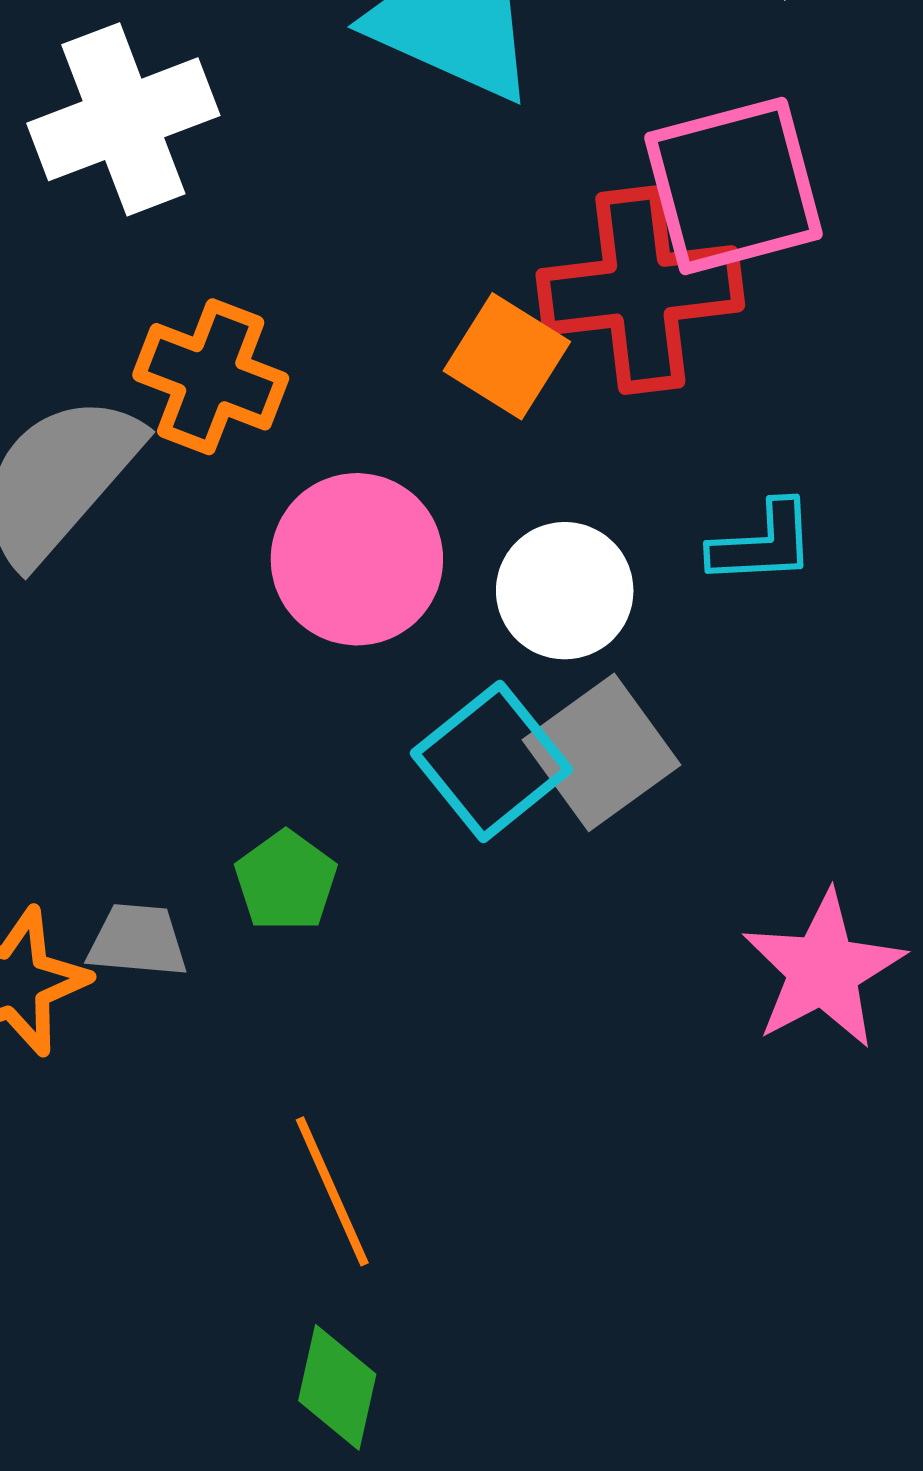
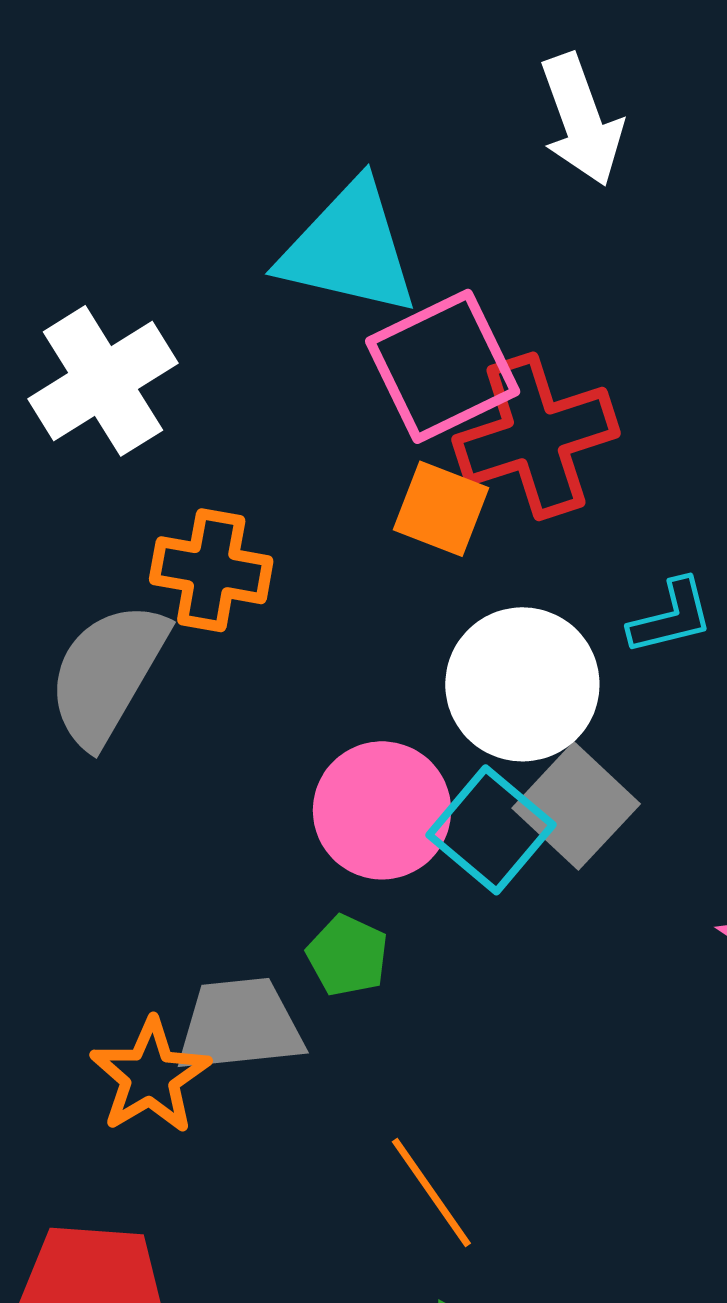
pink square: (733, 186) -> (443, 366), moved
pink circle: (357, 559) -> (382, 810), moved
white circle: (565, 591) -> (522, 684), size x1.4
gray trapezoid: (137, 941) -> (240, 1025), size x1.6

